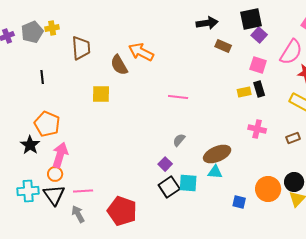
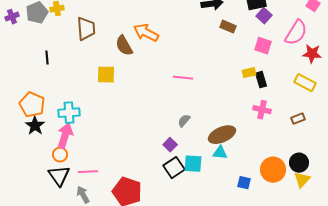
black rectangle: (259, 89) -> (261, 80), moved
orange pentagon: (47, 124) -> (32, 105), moved
cyan cross: (28, 191) -> (69, 113), moved

